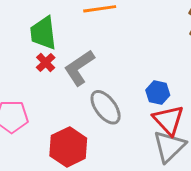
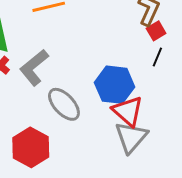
blue hexagon: (158, 93) -> (115, 85), size x1.6

